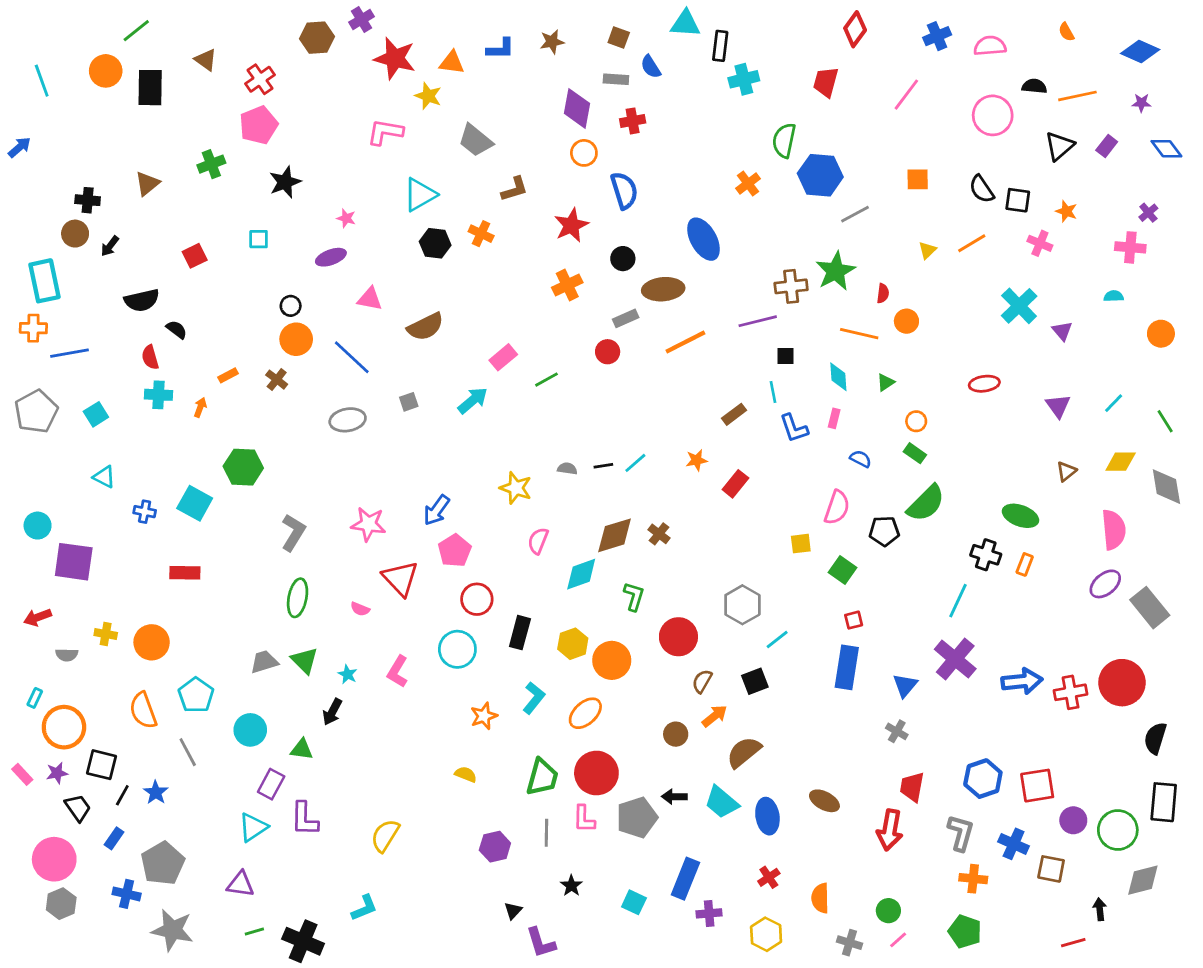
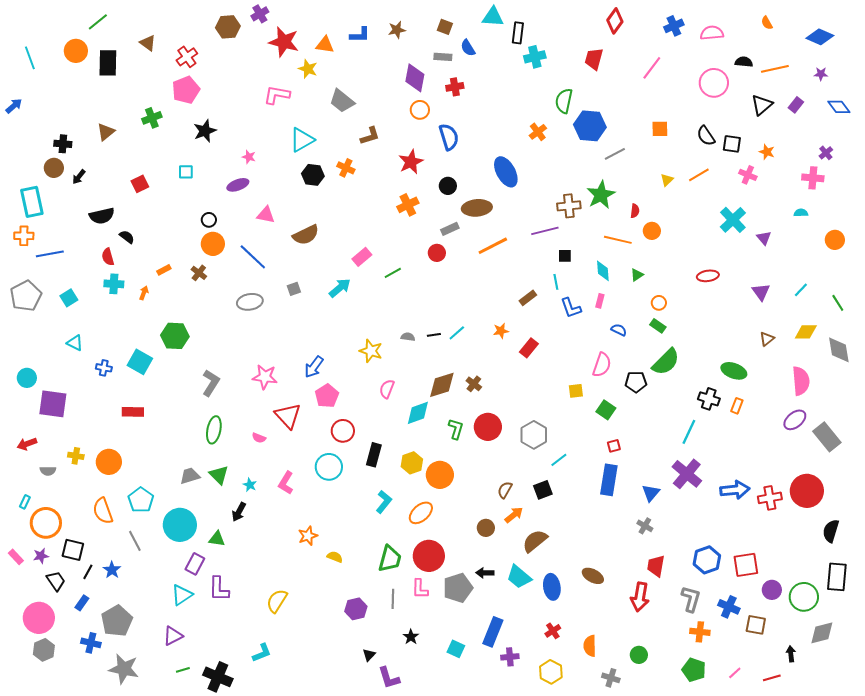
red circle: (678, 637) -> (488, 427), moved
orange star: (484, 716) -> (308, 536), moved
cyan circle: (250, 730) -> (180, 525), size x1.4
purple triangle: (241, 884) -> (173, 636), turned -35
pink line: (898, 940) -> (735, 673), moved

